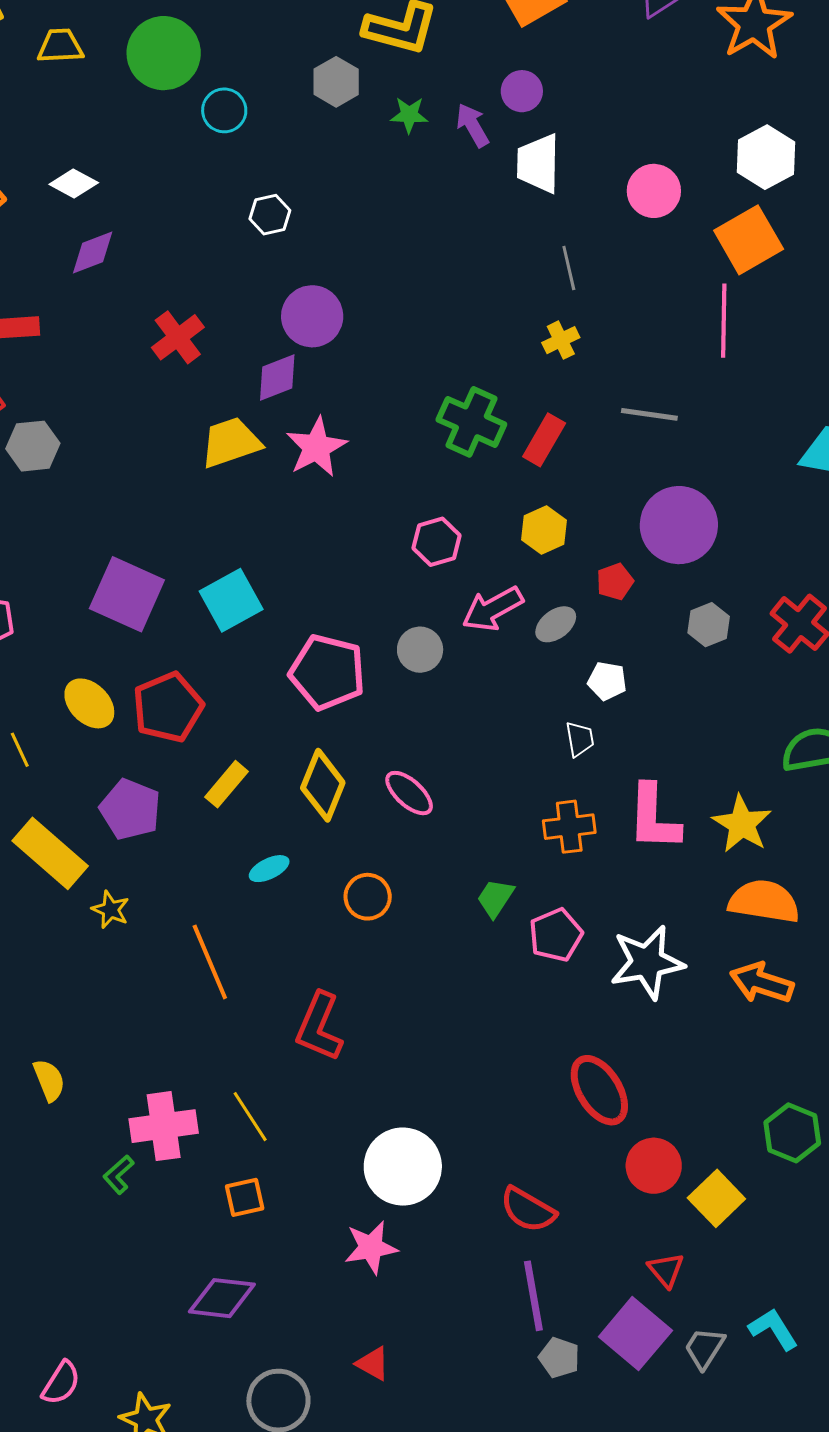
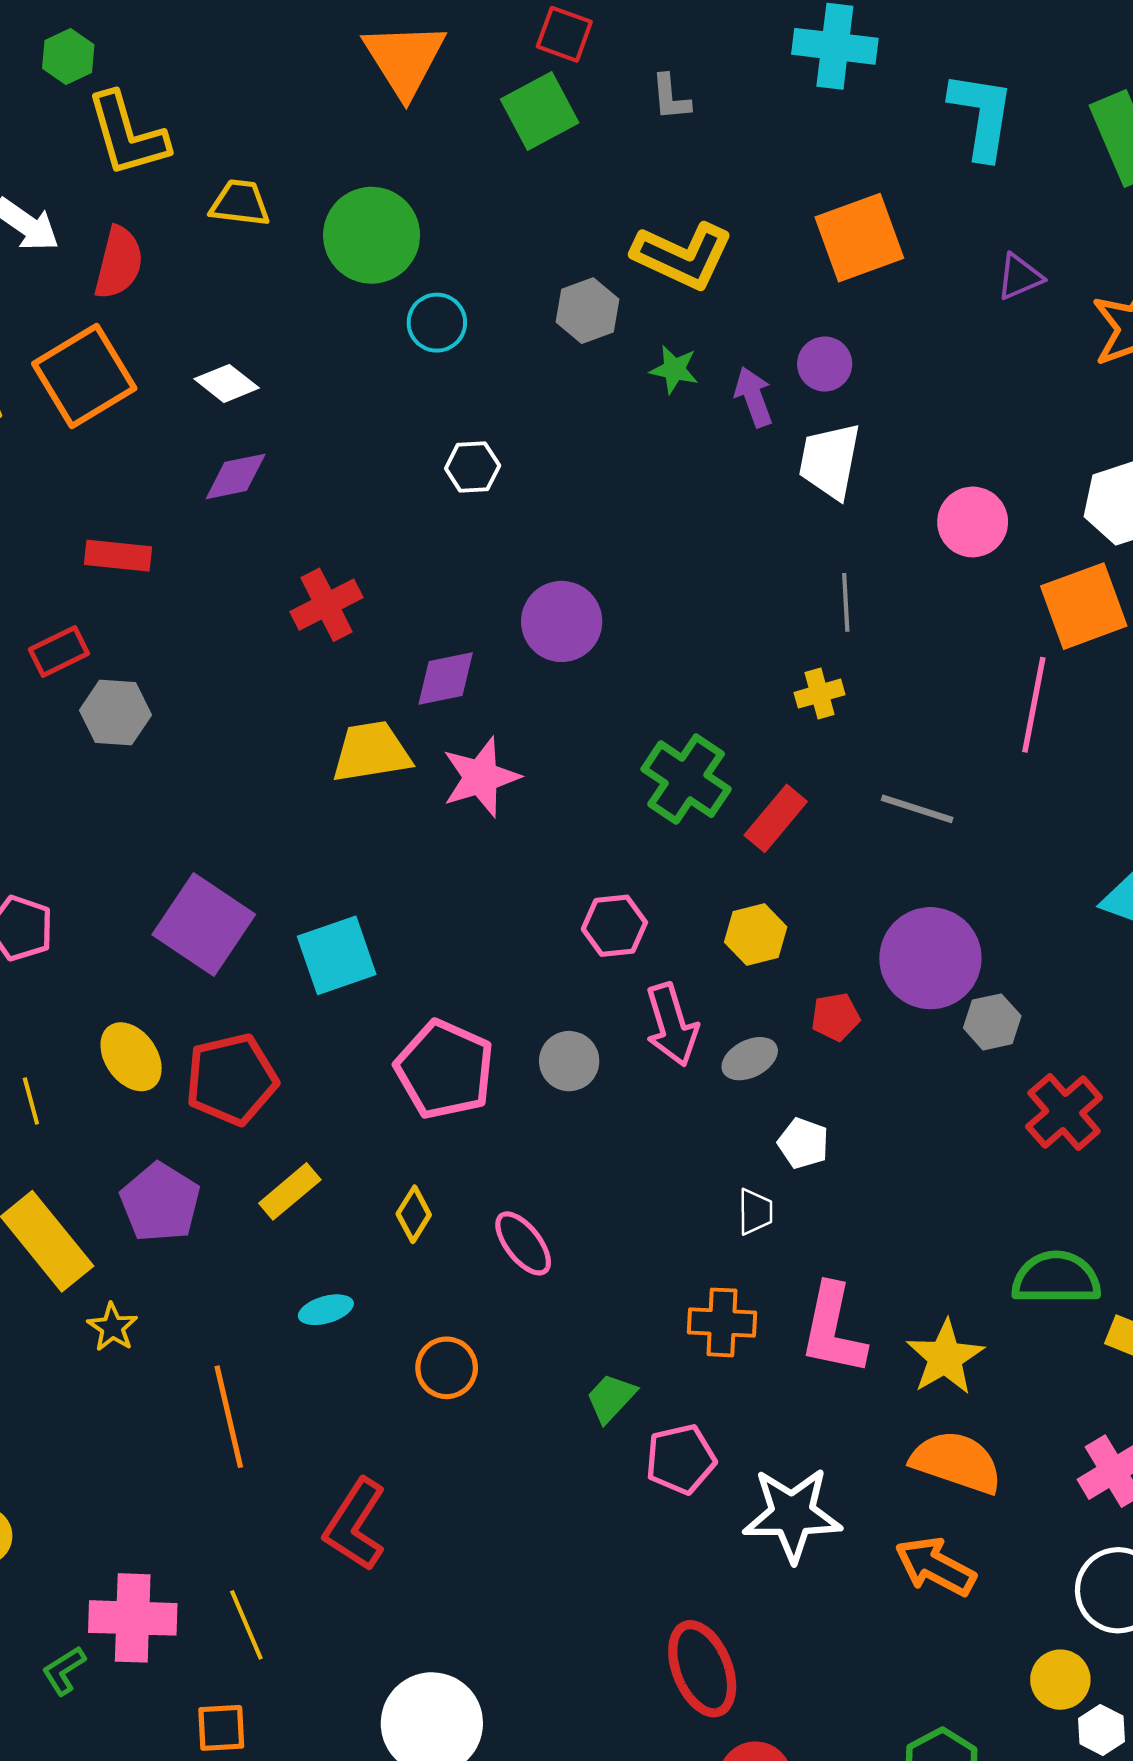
purple circle: (312, 316) -> (562, 621), moved
pink arrow: (493, 609) -> (672, 1025), turned -88
gray hexagon: (709, 625) -> (992, 1022), moved
yellow diamond: (323, 785) -> (414, 1214), size x0.6

